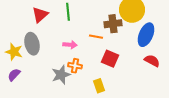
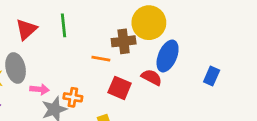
pink arrow: (70, 45) -> (40, 89), moved
red semicircle: (152, 61) -> (152, 77), moved

